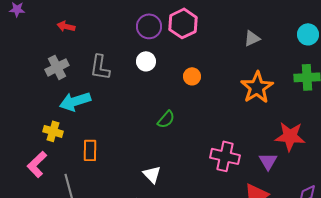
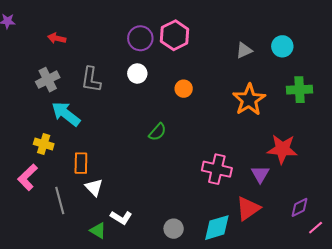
cyan circle: (308, 34) -> (282, 46), moved
cyan arrow: (75, 101) -> (66, 114), turned 56
white triangle: (152, 174) -> (94, 187), moved

